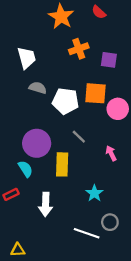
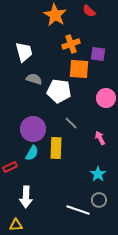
orange square: (95, 93) -> (79, 69), moved
cyan semicircle: (26, 169) -> (32, 153), moved, turned 63
cyan star: (94, 193) -> (98, 174), moved
red rectangle: (11, 194) -> (10, 167), moved
white arrow: (46, 204) -> (26, 197), moved

